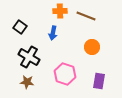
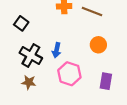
blue arrow: (53, 33) -> (57, 50), moved

